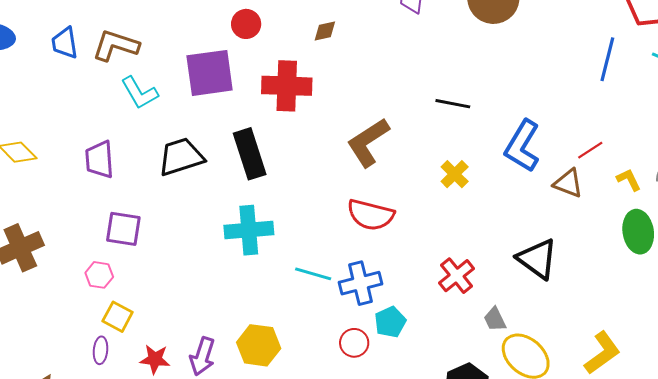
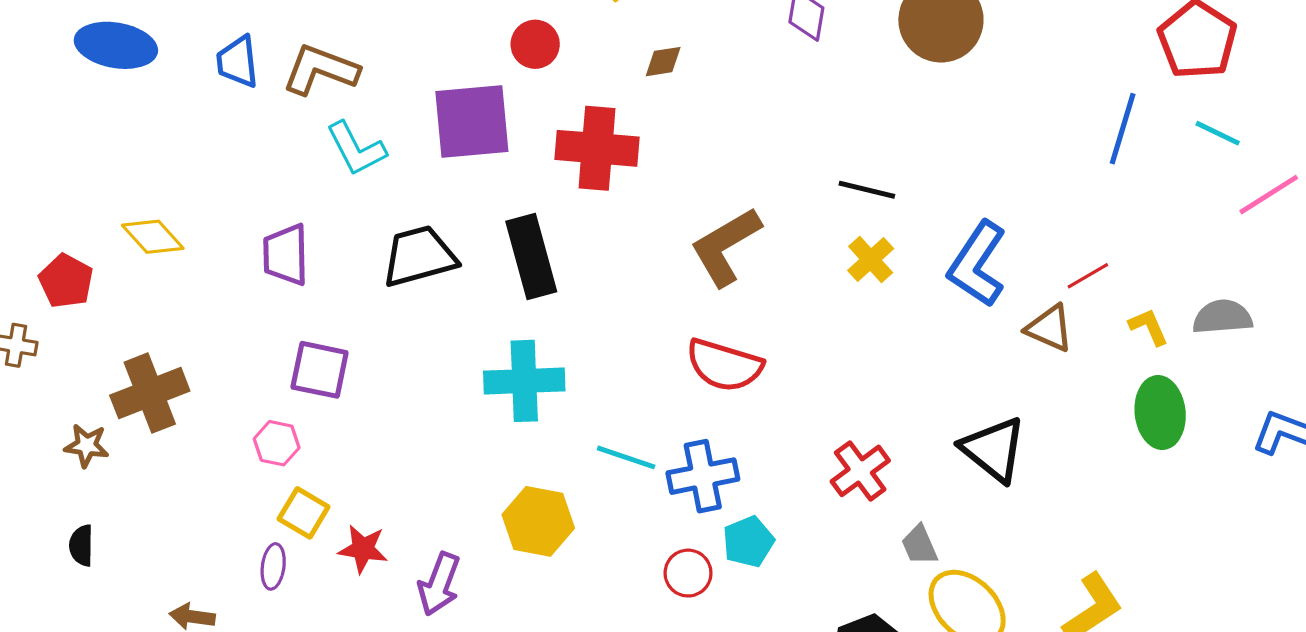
yellow cross: (455, 174) -> (871, 260), moved
yellow hexagon: (259, 345) -> (538, 521), moved
red star: (155, 359) -> (363, 549), moved

